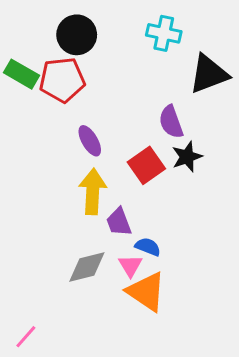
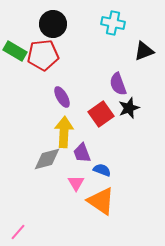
black triangle: (209, 74) -> (144, 51), size x0.7
pink triangle: (130, 266) -> (76, 183), moved
gray diamond: (87, 267) -> (47, 159), moved

